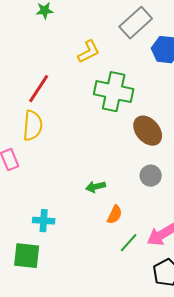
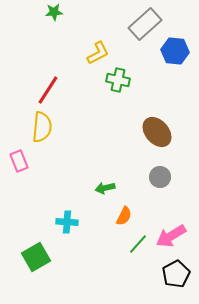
green cross: (114, 92) -> (118, 80), moved, size x0.6
cyan cross: (44, 221) -> (67, 222), moved
green square: (27, 256) -> (36, 257), turned -36

